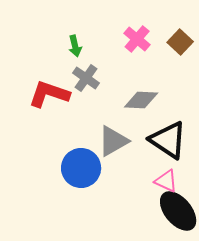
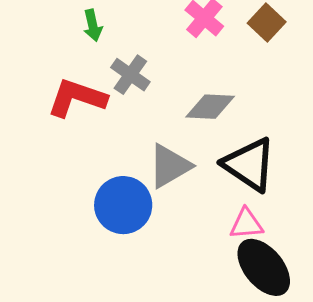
green arrow: (75, 46) -> (93, 25), moved
pink triangle: (166, 181) -> (246, 224), turned -30

